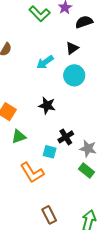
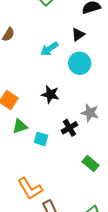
gray star: (88, 149) -> (90, 113), moved
cyan square: (50, 152) -> (41, 139), moved
orange L-shape: (32, 173) -> (30, 189), moved

